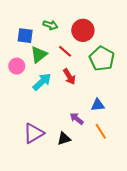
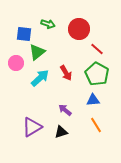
red line: (65, 51) -> (97, 49), moved
green pentagon: (102, 59) -> (97, 74), moved
purple arrow: (77, 119) -> (65, 110), moved

